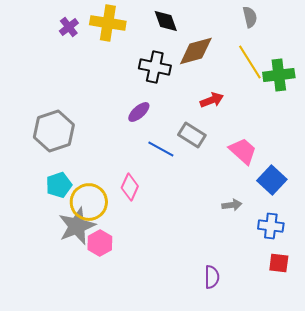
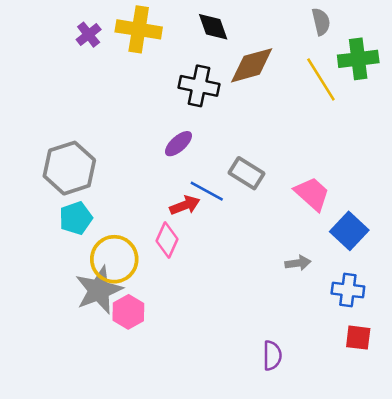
green cross: (279, 75) -> (358, 59), moved
red arrow: (212, 100) -> (185, 205), moved
cyan pentagon: (59, 185) -> (76, 218), moved

